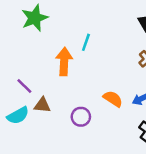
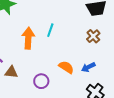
cyan line: (86, 42) -> (50, 30), moved

